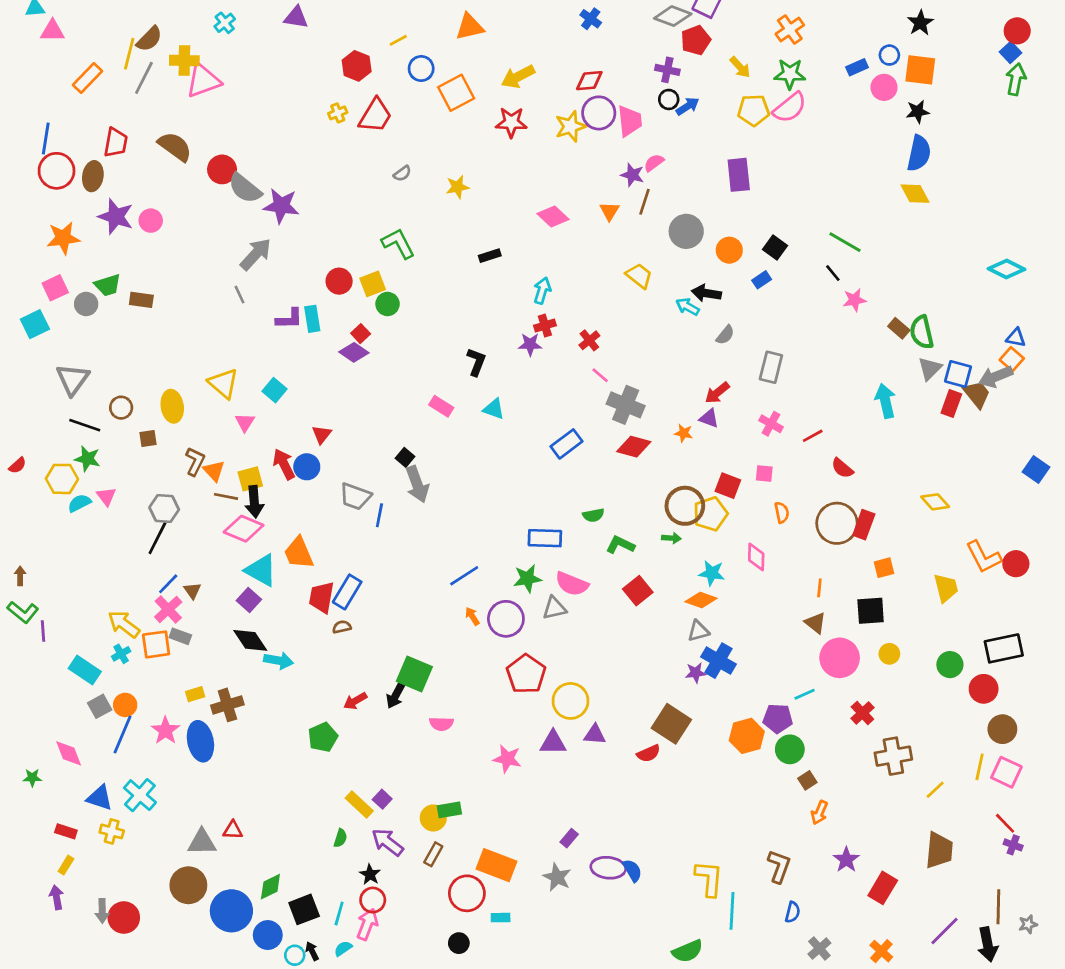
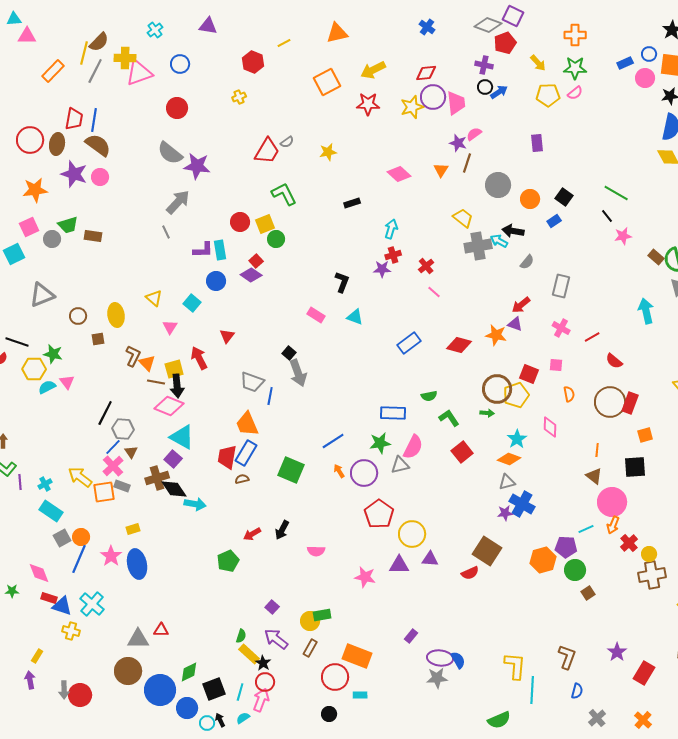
orange cross: (790, 30) -> (575, 35), turned 35
blue circle: (421, 69) -> (180, 64), moved
pink semicircle: (790, 108) -> (575, 93), size x0.6
red trapezoid: (375, 116) -> (267, 151), moved
blue line: (46, 138) -> (94, 120), moved
brown semicircle: (175, 147) -> (98, 145), moved
red circle: (222, 169) -> (177, 108), moved
purple rectangle: (739, 175) -> (537, 143), size x0.7
gray triangle: (73, 379) -> (42, 295), turned 32
yellow triangle: (223, 383) -> (154, 298), size x0.7
gray cross: (626, 405) -> (478, 246), moved, turned -32
black line: (85, 425) -> (17, 342), moved
orange star: (684, 433) -> (496, 335), size x1.5
blue circle: (307, 467) -> (216, 281), moved
gray hexagon: (164, 509) -> (123, 429), moved
green L-shape: (620, 545) -> (449, 418), turned 30
orange trapezoid: (299, 553) -> (247, 424), moved
cyan star: (712, 573) -> (517, 439), turned 30
pink semicircle: (572, 584) -> (413, 447), turned -85
cyan cross: (121, 654) -> (45, 484), moved
yellow circle: (889, 654) -> (649, 554), moved
green square: (414, 674) -> (291, 470), moved
brown cross: (227, 705) -> (157, 478), moved
yellow rectangle: (359, 805) -> (249, 654), moved
orange arrow: (819, 813) -> (613, 525), moved
red rectangle: (66, 831) -> (49, 598), moved
gray star: (557, 877) -> (437, 678), moved, turned -30

